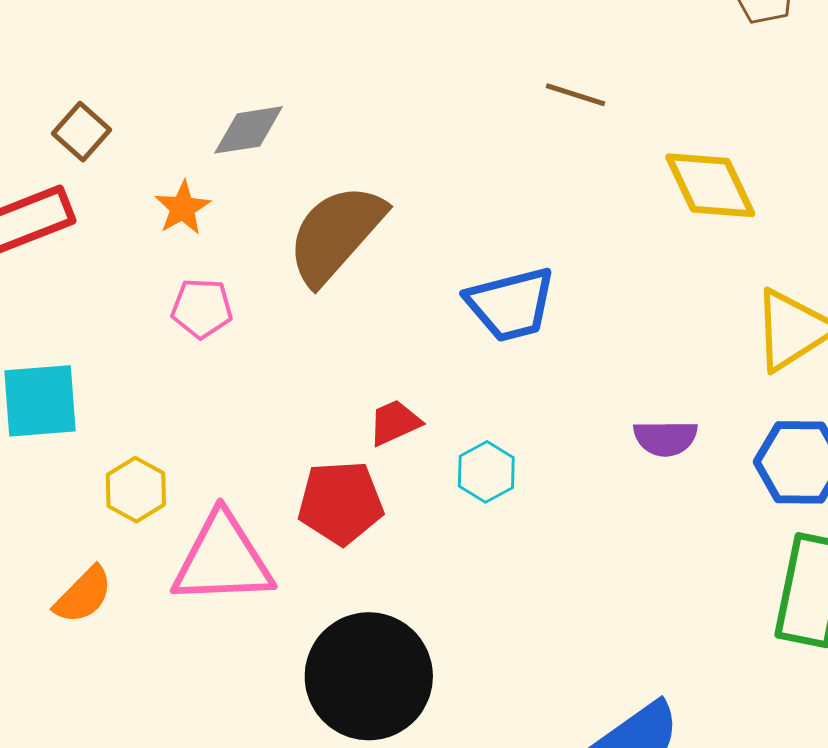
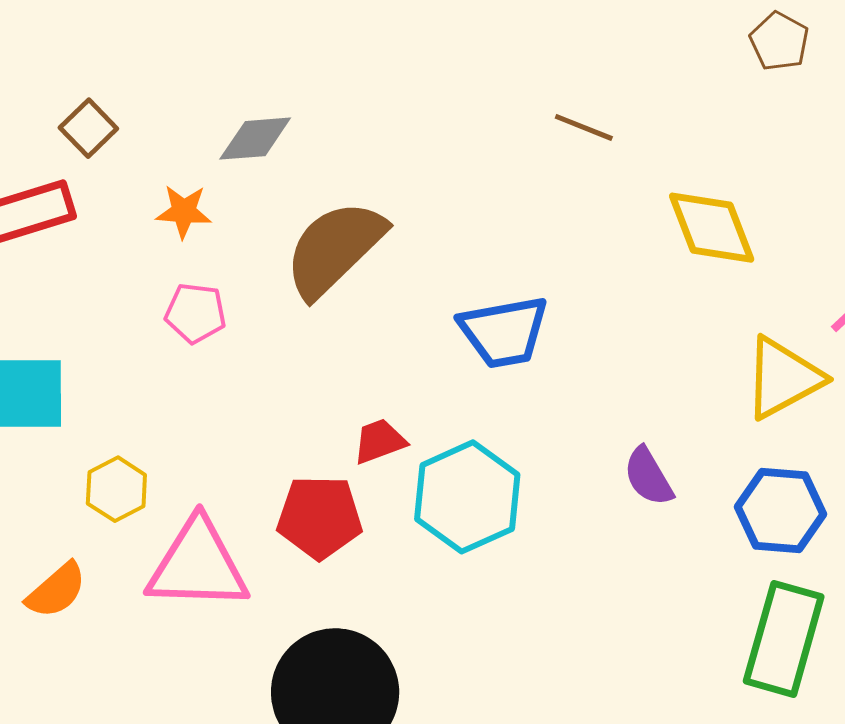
orange star: (183, 208) -> (184, 212), turned 30
purple semicircle: (665, 438) -> (648, 476), turned 56
cyan hexagon: (486, 472) -> (467, 497), size x1.8

